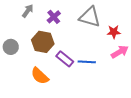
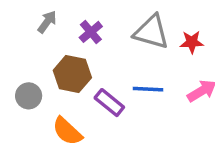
red star: (114, 32) -> (192, 42), moved
gray circle: (11, 47) -> (29, 96), moved
blue line: (87, 62) -> (148, 89), moved

